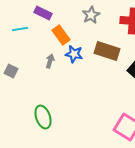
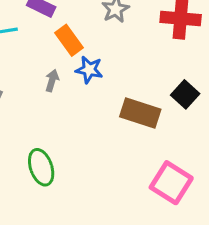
brown rectangle: (107, 51) -> (140, 113), moved

